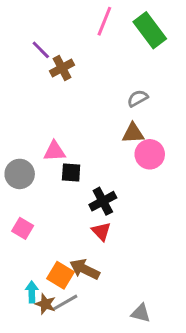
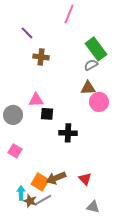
green rectangle: (150, 30) -> (96, 49), moved
brown cross: (62, 68) -> (41, 57), moved, turned 35
black cross: (103, 201) -> (68, 133), turned 30
red triangle: (101, 231) -> (85, 179), moved
brown arrow: (85, 269) -> (56, 178), turned -48

